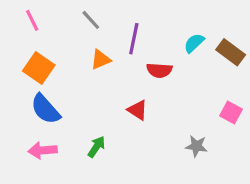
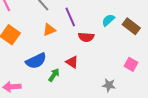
purple line: (134, 39) -> (70, 17), turned -36
blue semicircle: (45, 109) -> (36, 61), moved, turned -75
green arrow: (96, 147) -> (54, 75), moved

